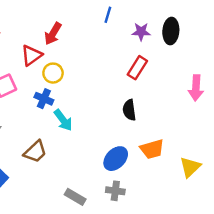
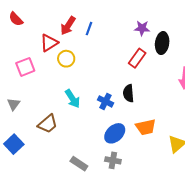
blue line: (108, 15) -> (89, 29), moved
black ellipse: (171, 31) -> (162, 43), moved
blue cross: (44, 99) -> (106, 101), moved

